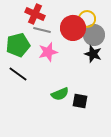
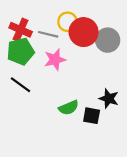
red cross: (35, 14) -> (21, 30), moved
yellow circle: (87, 19) -> (68, 22), moved
black star: (93, 54) -> (109, 99), moved

